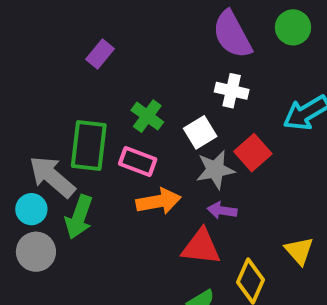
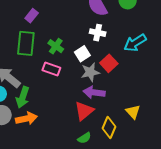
green rectangle: (89, 145) -> (26, 43), moved
orange arrow: (159, 201) -> (26, 119), moved
purple arrow: (222, 210) -> (94, 92), size x1.5
red triangle: (201, 247) -> (84, 111), turned -45

